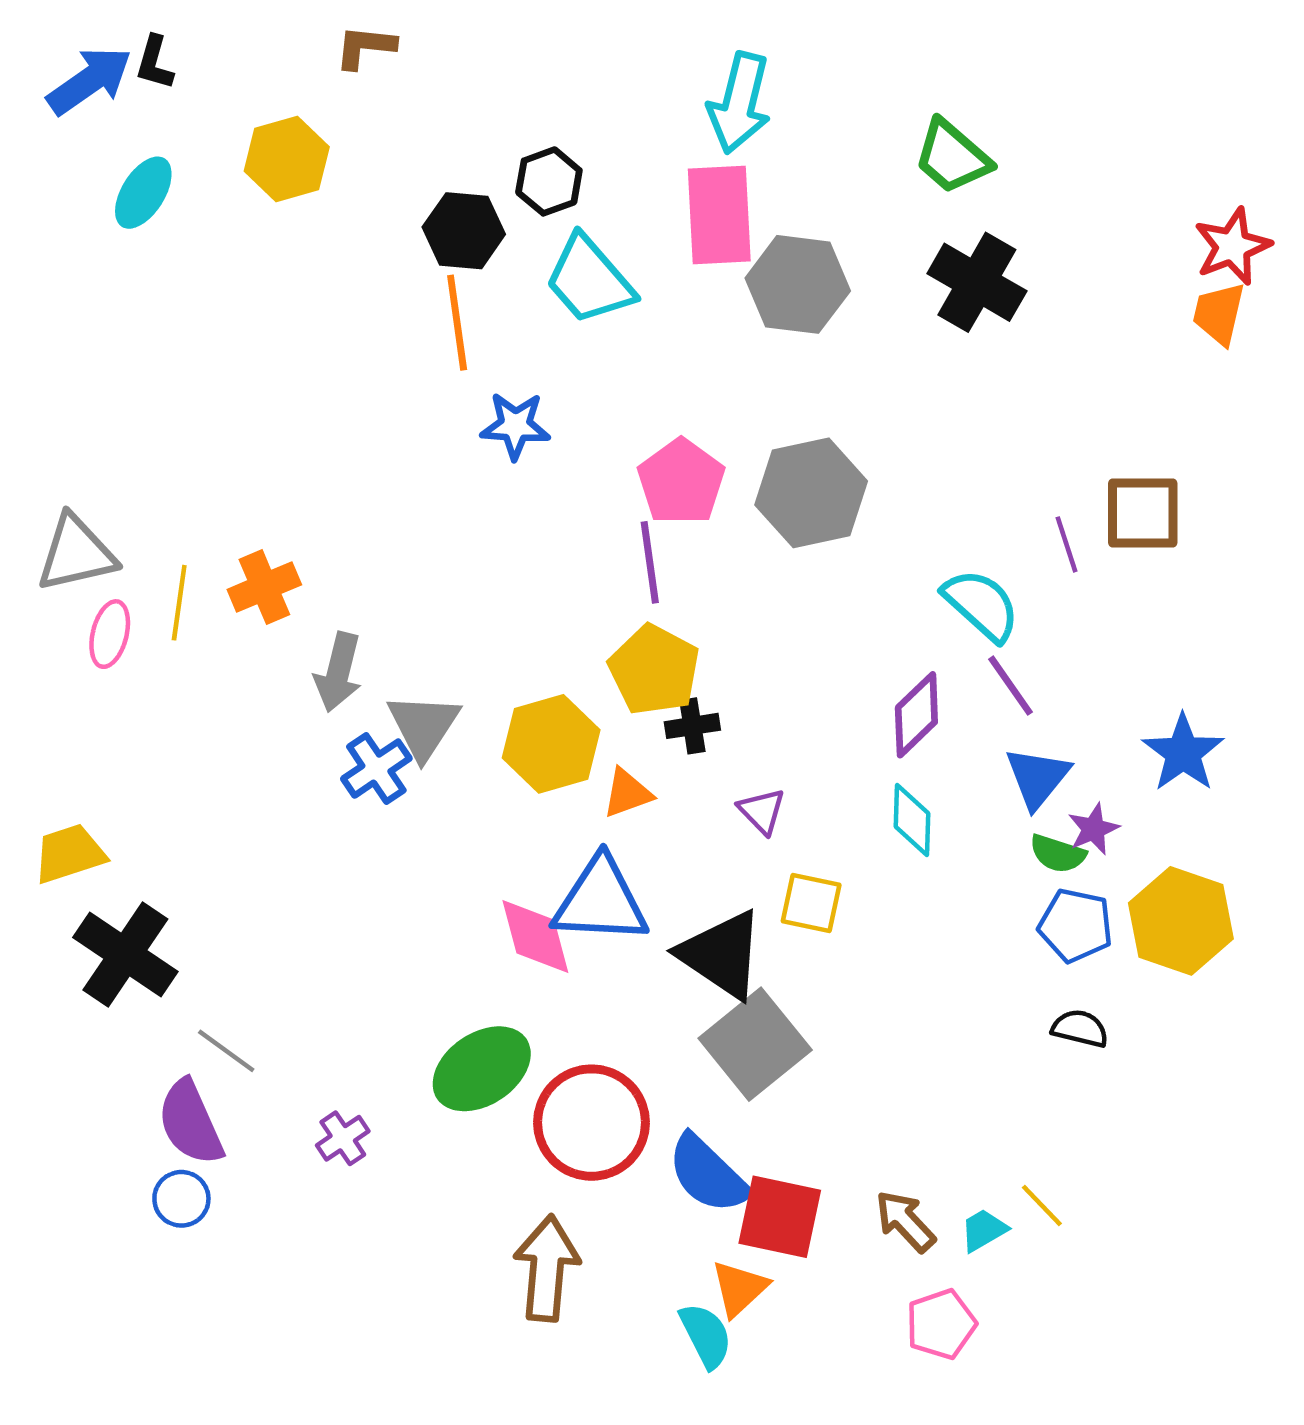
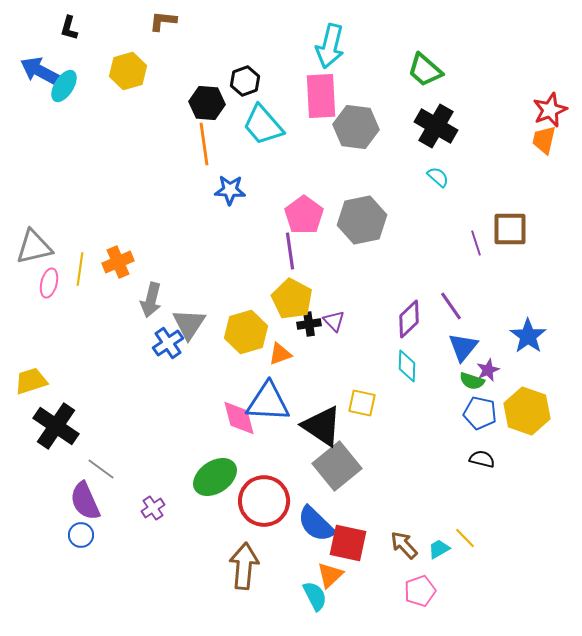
blue arrow: (90, 81) -> (40, 71), moved, turned -117
cyan semicircle: (981, 605) -> (438, 177), moved, size x0.6
purple triangle: (762, 811) -> (334, 321), moved

